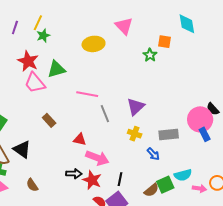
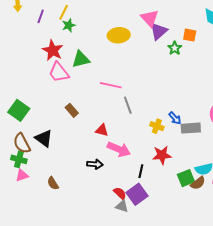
purple triangle: (136, 107) -> (159, 31), moved
blue arrow: (153, 154) -> (175, 118), moved
red star: (92, 180) -> (162, 155), moved, turned -30
brown semicircle: (32, 185) -> (53, 183), moved
brown semicircle: (151, 190) -> (198, 183), moved

